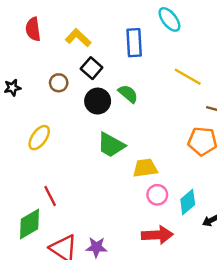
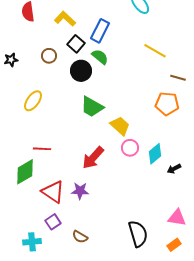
blue rectangle: (134, 43) -> (100, 31), moved, turned 30
green semicircle: (128, 94) -> (100, 57), moved
yellow trapezoid: (145, 168) -> (120, 126), turned 50
red line: (50, 196) -> (42, 149), turned -60
red arrow: (157, 235) -> (93, 158), moved, turned 135

